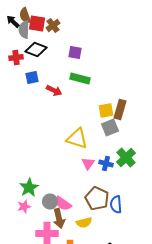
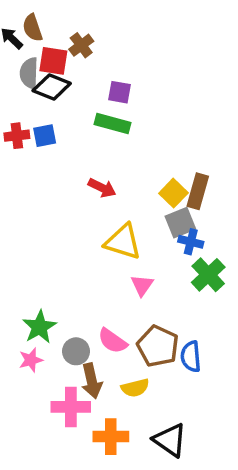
red square: (37, 24) -> (53, 61), moved
gray semicircle: (24, 30) -> (29, 73), moved
red cross: (16, 58) -> (17, 136), moved
green rectangle: (80, 79) -> (113, 123), moved
red arrow: (54, 91) -> (102, 188), moved
yellow square: (106, 111) -> (173, 193), turned -35
blue cross: (106, 164) -> (191, 242), moved
pink semicircle: (63, 204) -> (113, 341), moved

